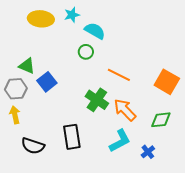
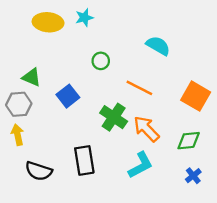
cyan semicircle: (95, 31) -> (158, 46), moved
blue square: (47, 82) -> (68, 96), moved
blue cross: (148, 152) -> (193, 176), moved

